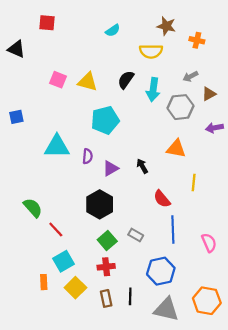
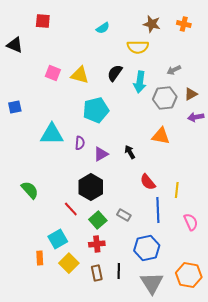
orange cross: (197, 40) -> (184, 24), moved
brown triangle: (209, 94) -> (191, 94), moved
yellow line: (194, 183) -> (177, 190), moved
red line: (56, 230) -> (71, 209), moved
gray triangle: (166, 309) -> (152, 283), turned 45

